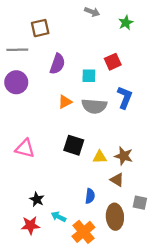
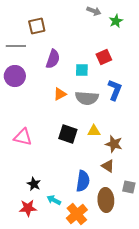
gray arrow: (92, 12) -> (94, 11), moved
yellow triangle: (100, 157) -> (94, 131), moved
blue semicircle: (90, 196) -> (83, 181), size x1.5

